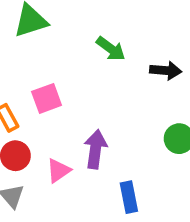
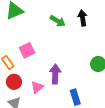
black arrow: (166, 70) -> (83, 18), moved, turned -98

